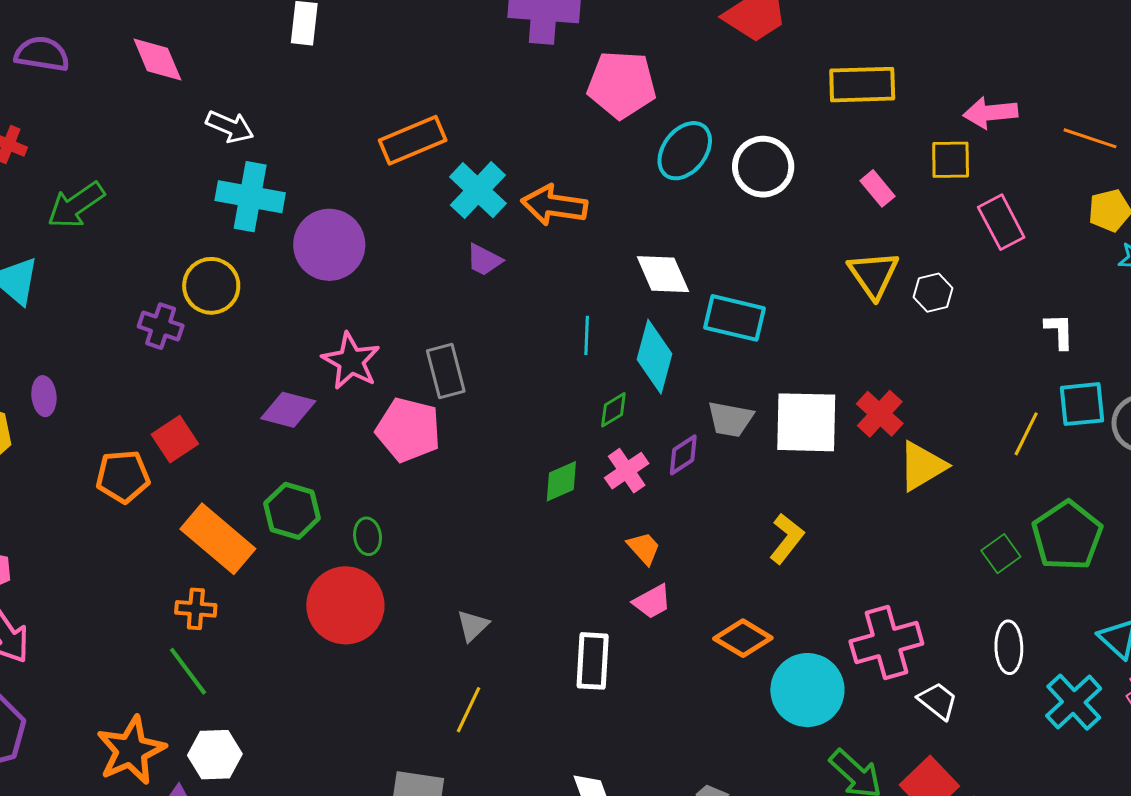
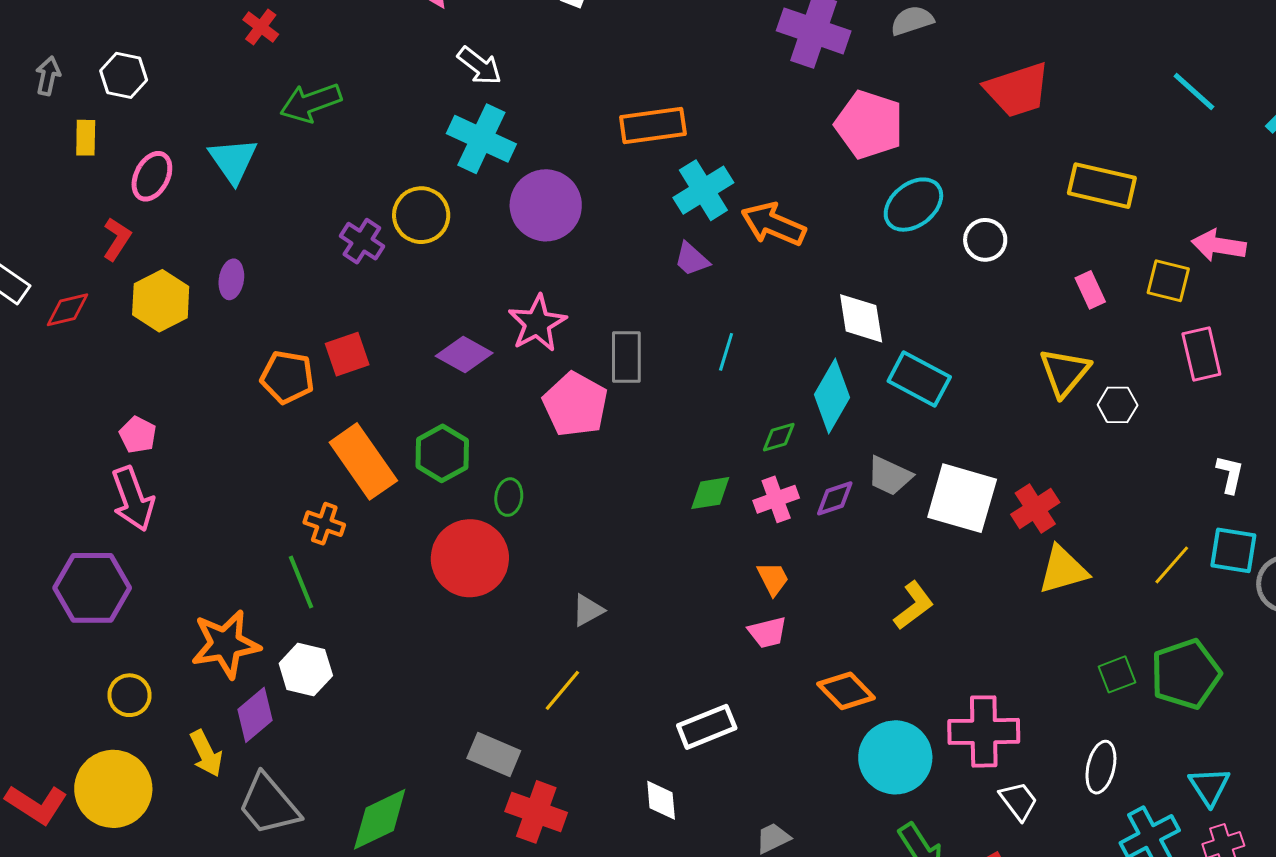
white circle: (763, 167) -> (985, 240), size x0.7
cyan line: (587, 335) -> (726, 352), moved
white rectangle: (593, 661) -> (707, 727), moved, turned 50

